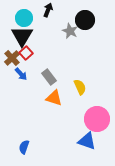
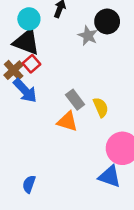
black triangle: (22, 36) -> (26, 42), turned -40
blue arrow: (21, 74) -> (25, 91), size x1.5
gray rectangle: (49, 77) -> (75, 100), moved

